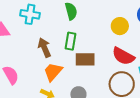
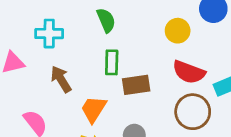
brown arrow: (44, 48) -> (61, 79), moved

